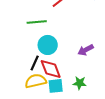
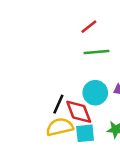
green line: (37, 22) -> (97, 52), moved
cyan circle: (48, 45) -> (95, 93), moved

